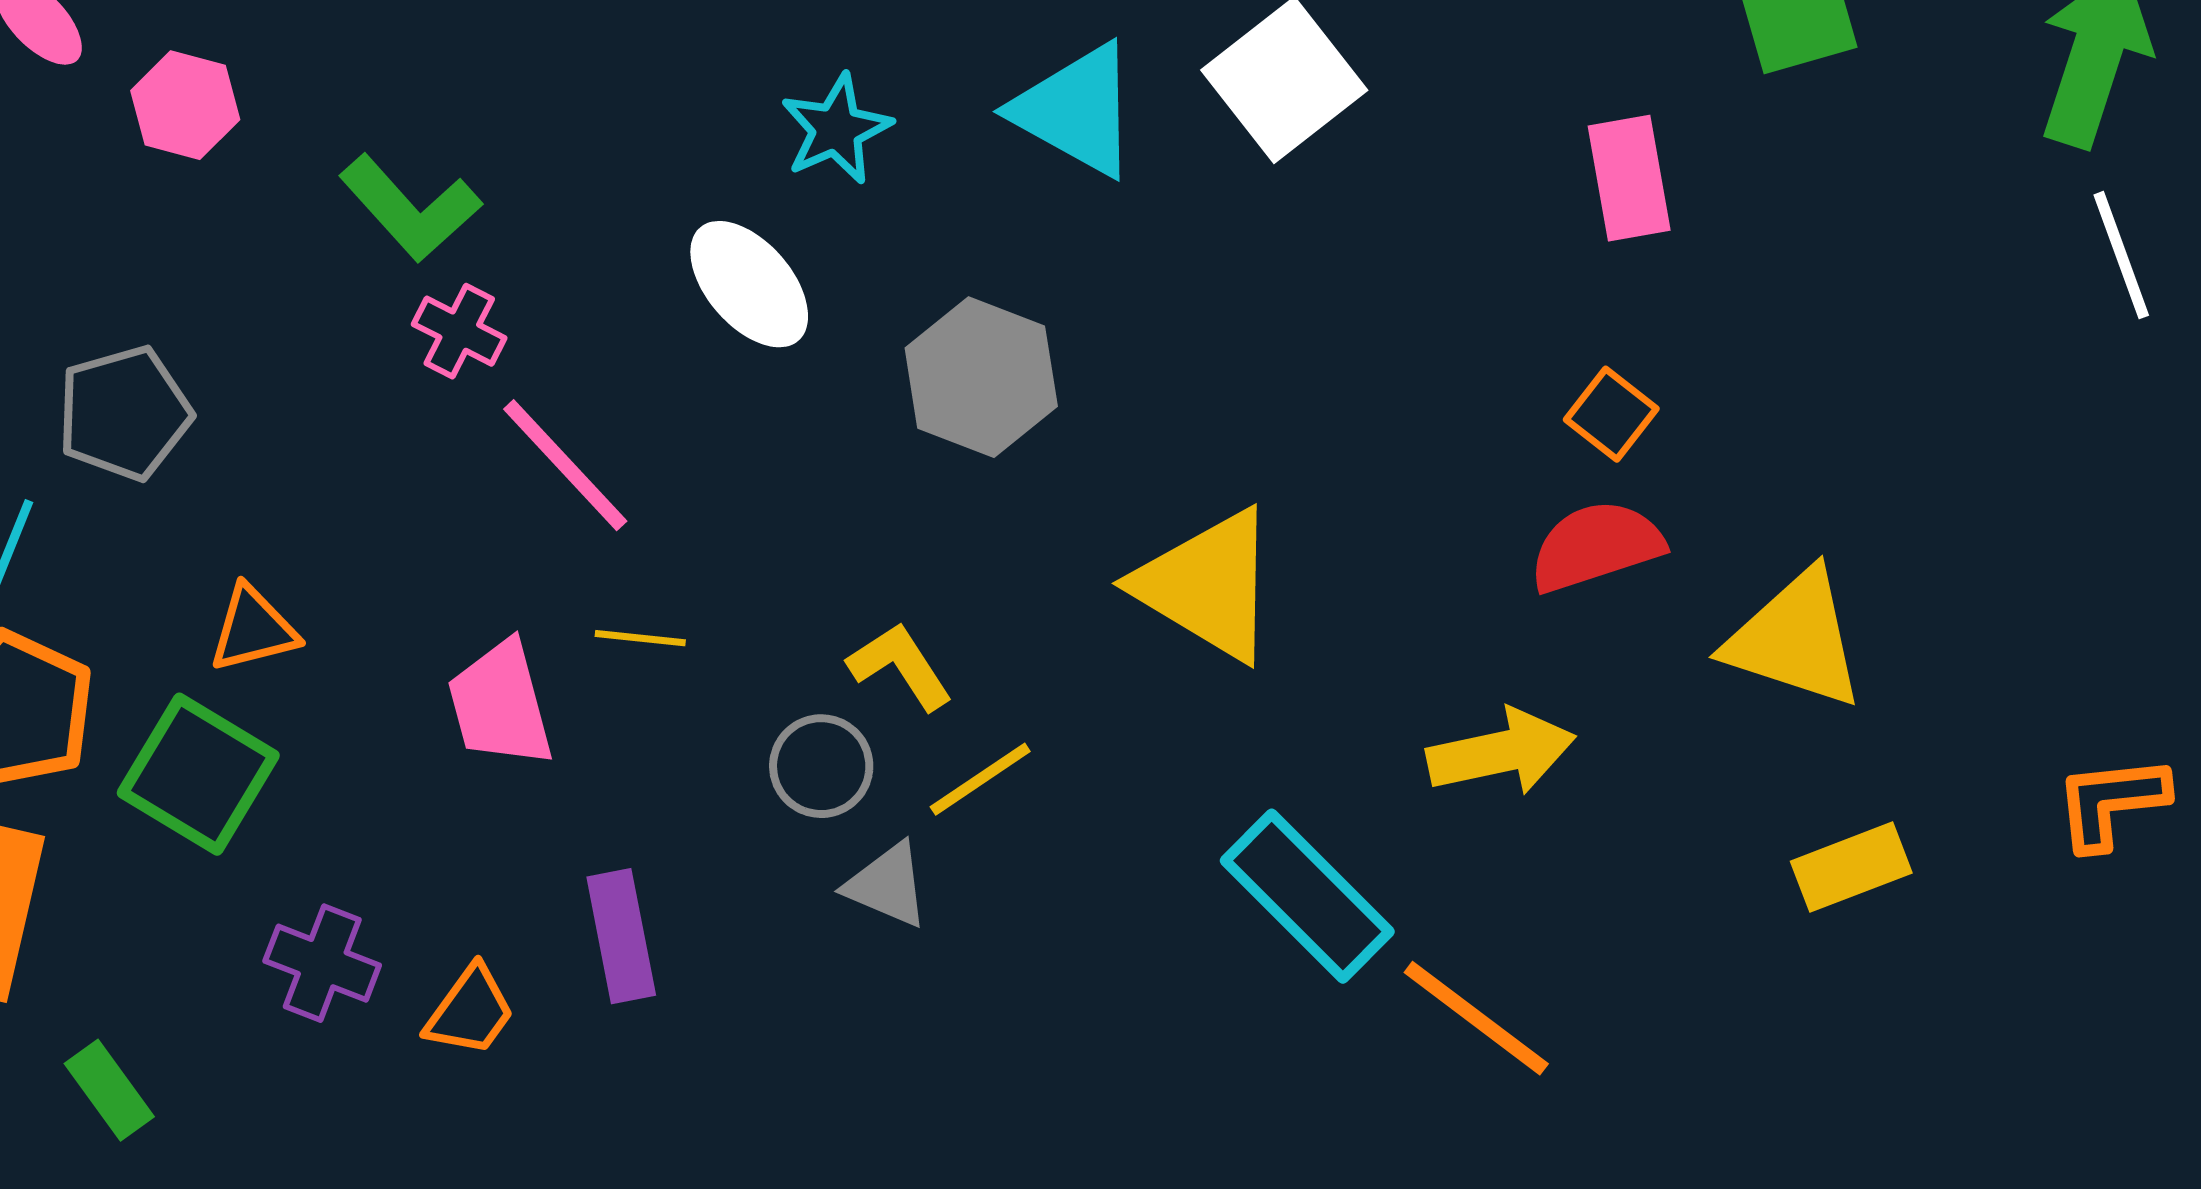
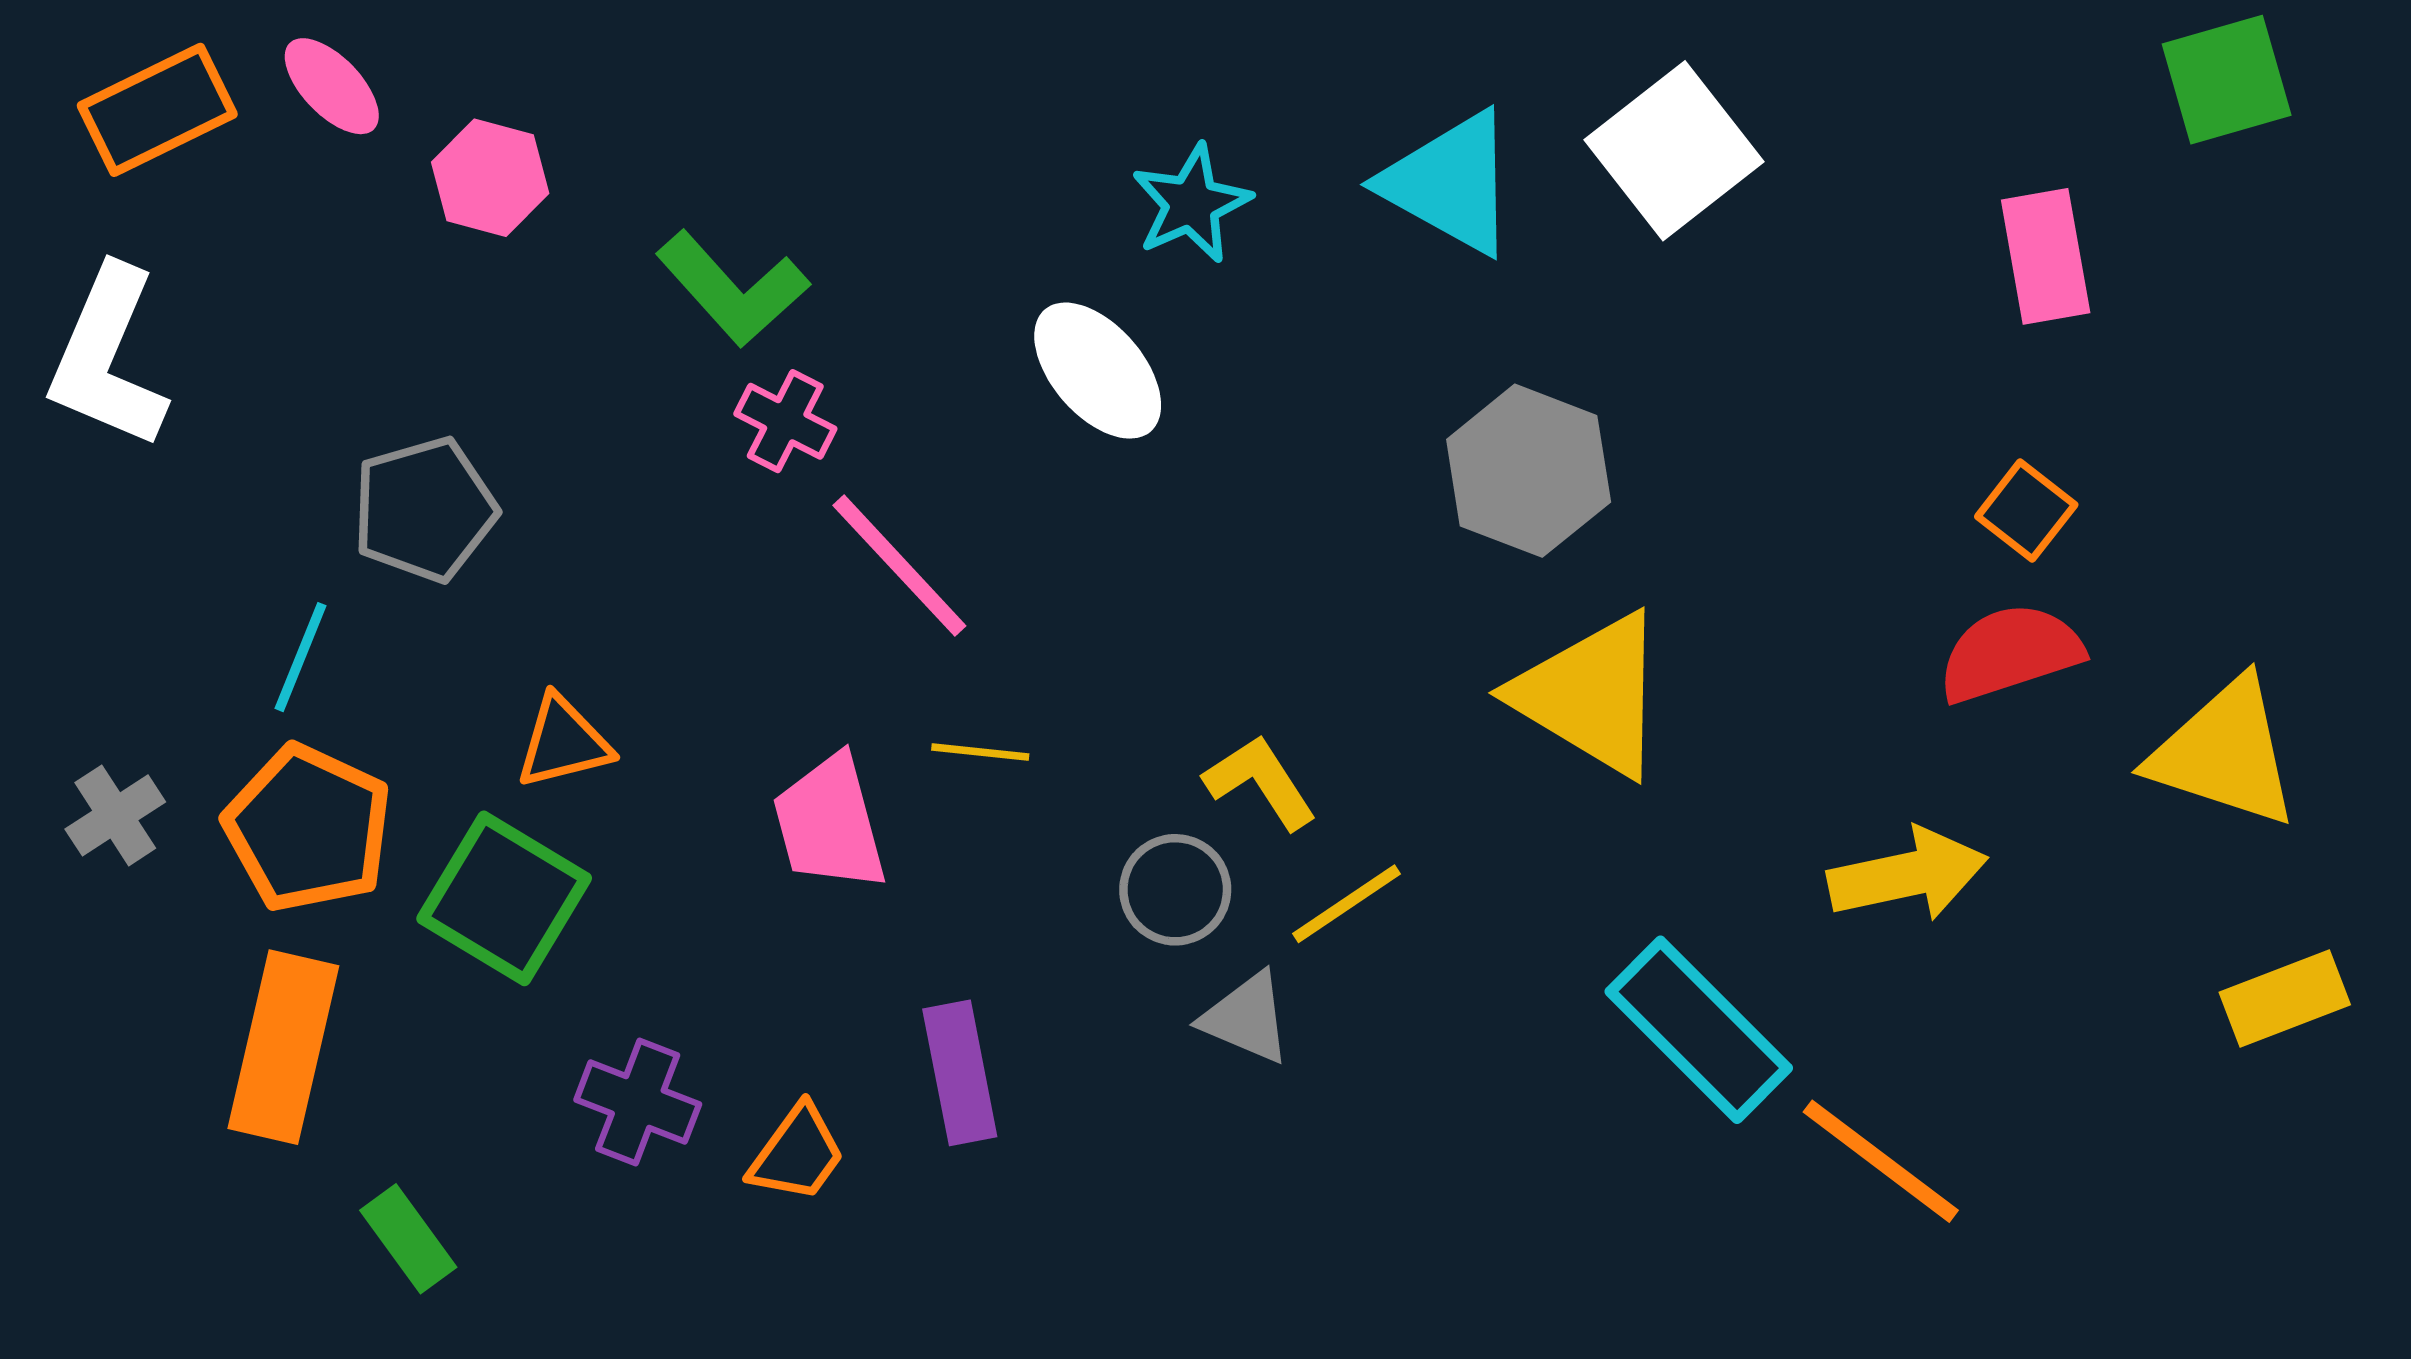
gray hexagon: (981, 377) -> (1529, 471), moved

